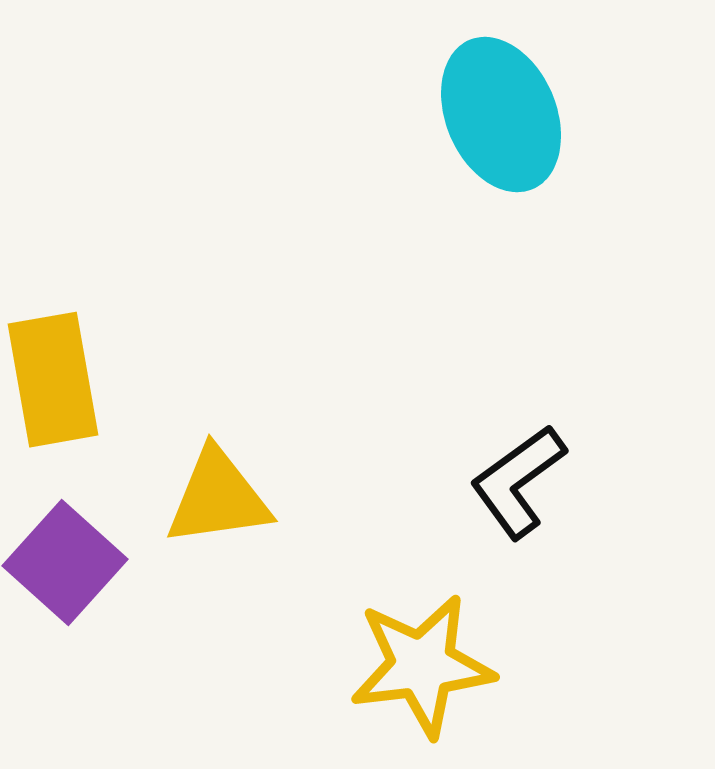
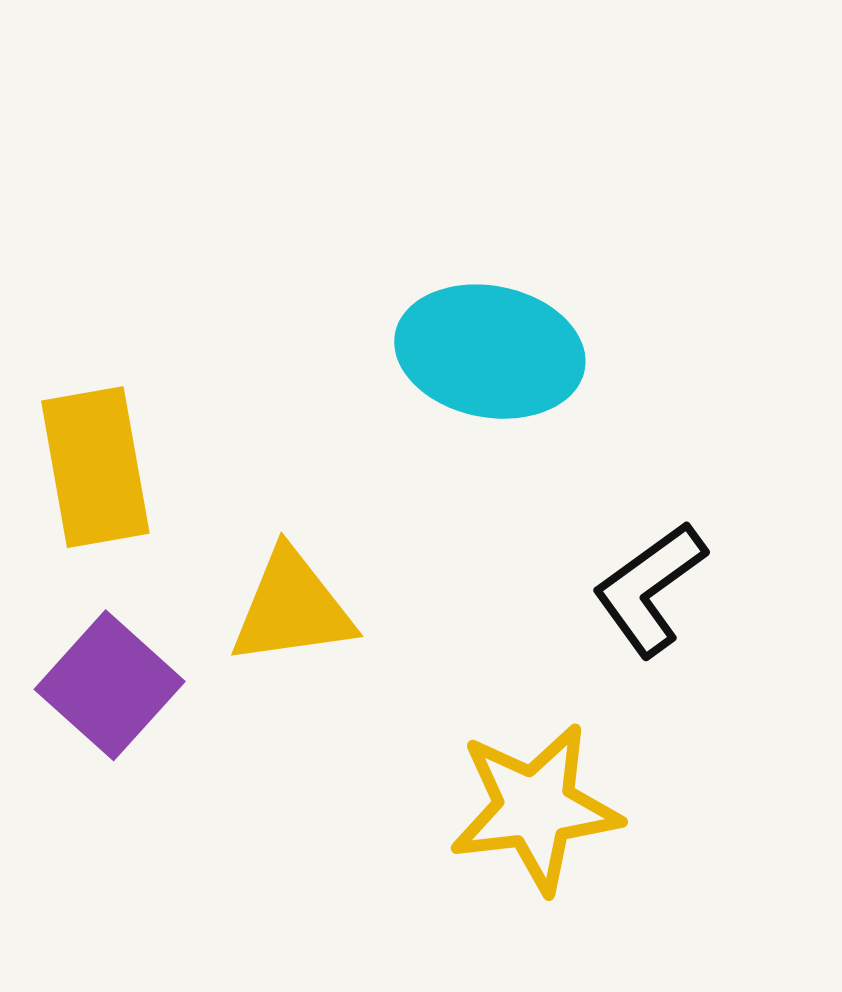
cyan ellipse: (501, 115) -> (490, 352), moved, turned -56

